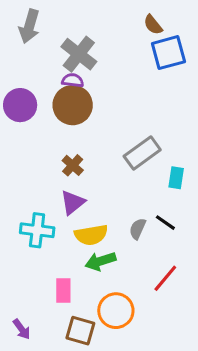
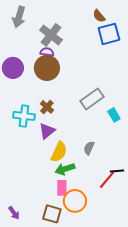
cyan rectangle: (176, 178) -> (114, 115), turned -40
black line: (165, 223) -> (117, 171), moved, turned -40
cyan cross: (37, 230) -> (24, 116), moved
yellow semicircle: (91, 235) -> (59, 152), turned -55
pink rectangle: (63, 291) -> (62, 188), moved

